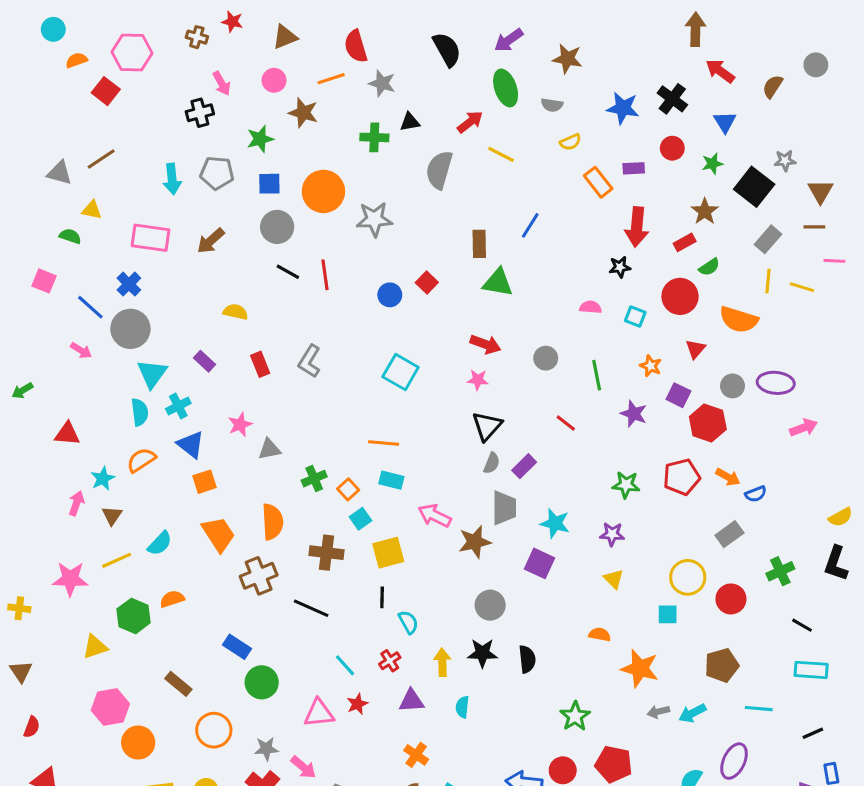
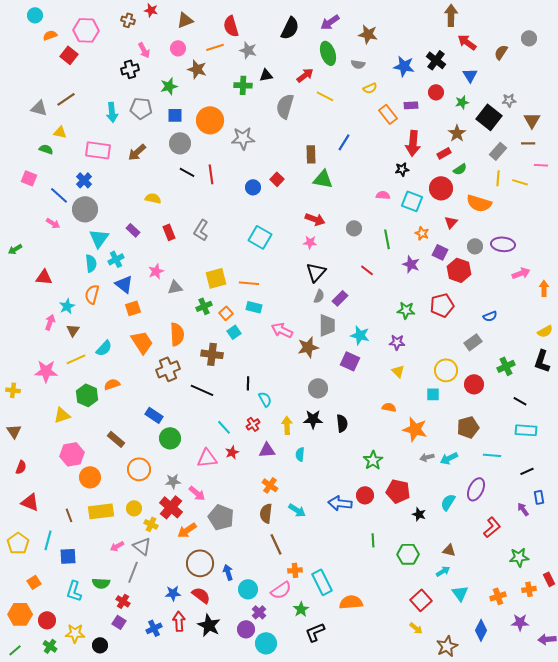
black semicircle: (447, 49) -> (290, 28), turned 55
cyan square: (635, 316) -> (412, 201), size x1.5
orange semicircle: (141, 460) -> (92, 294), turned -42
orange arrow: (728, 477) -> (544, 288), moved, turned -119
yellow square: (388, 553) -> (216, 278), moved

